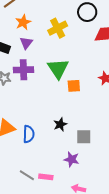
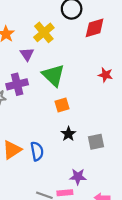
purple triangle: (26, 43) -> (27, 54), moved
orange square: (74, 86) -> (62, 105), moved
purple star: (72, 159) -> (78, 177), moved

